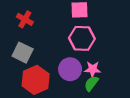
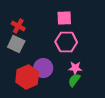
gray square: (23, 53) -> (16, 44), moved
purple circle: (70, 69) -> (43, 68), moved

